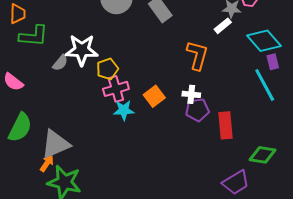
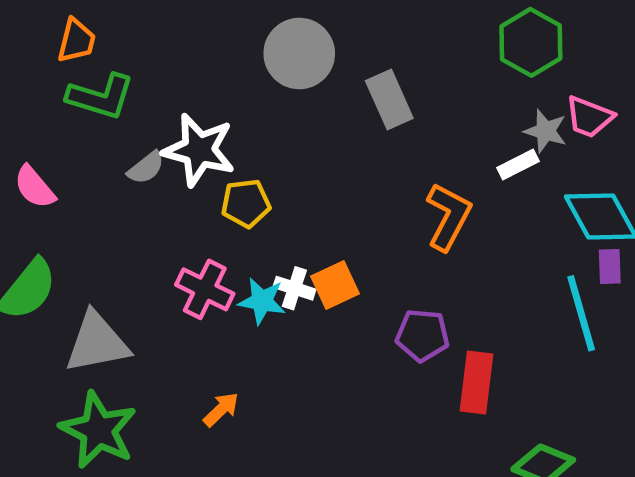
pink cross: (116, 89) -> (205, 289), moved, turned 30
white cross: (191, 94) -> (294, 288), moved
orange arrow: (47, 163) -> (221, 409), moved

